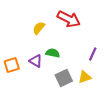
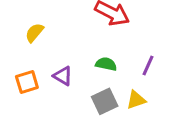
yellow semicircle: (39, 28) -> (34, 33), moved
green semicircle: (53, 53) -> (106, 64), moved

